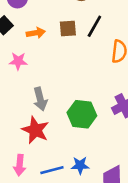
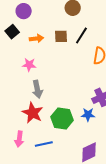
pink star: (18, 61) -> (29, 65), moved
green hexagon: (82, 114) -> (62, 119), moved
blue star: (80, 165) -> (88, 115), moved

